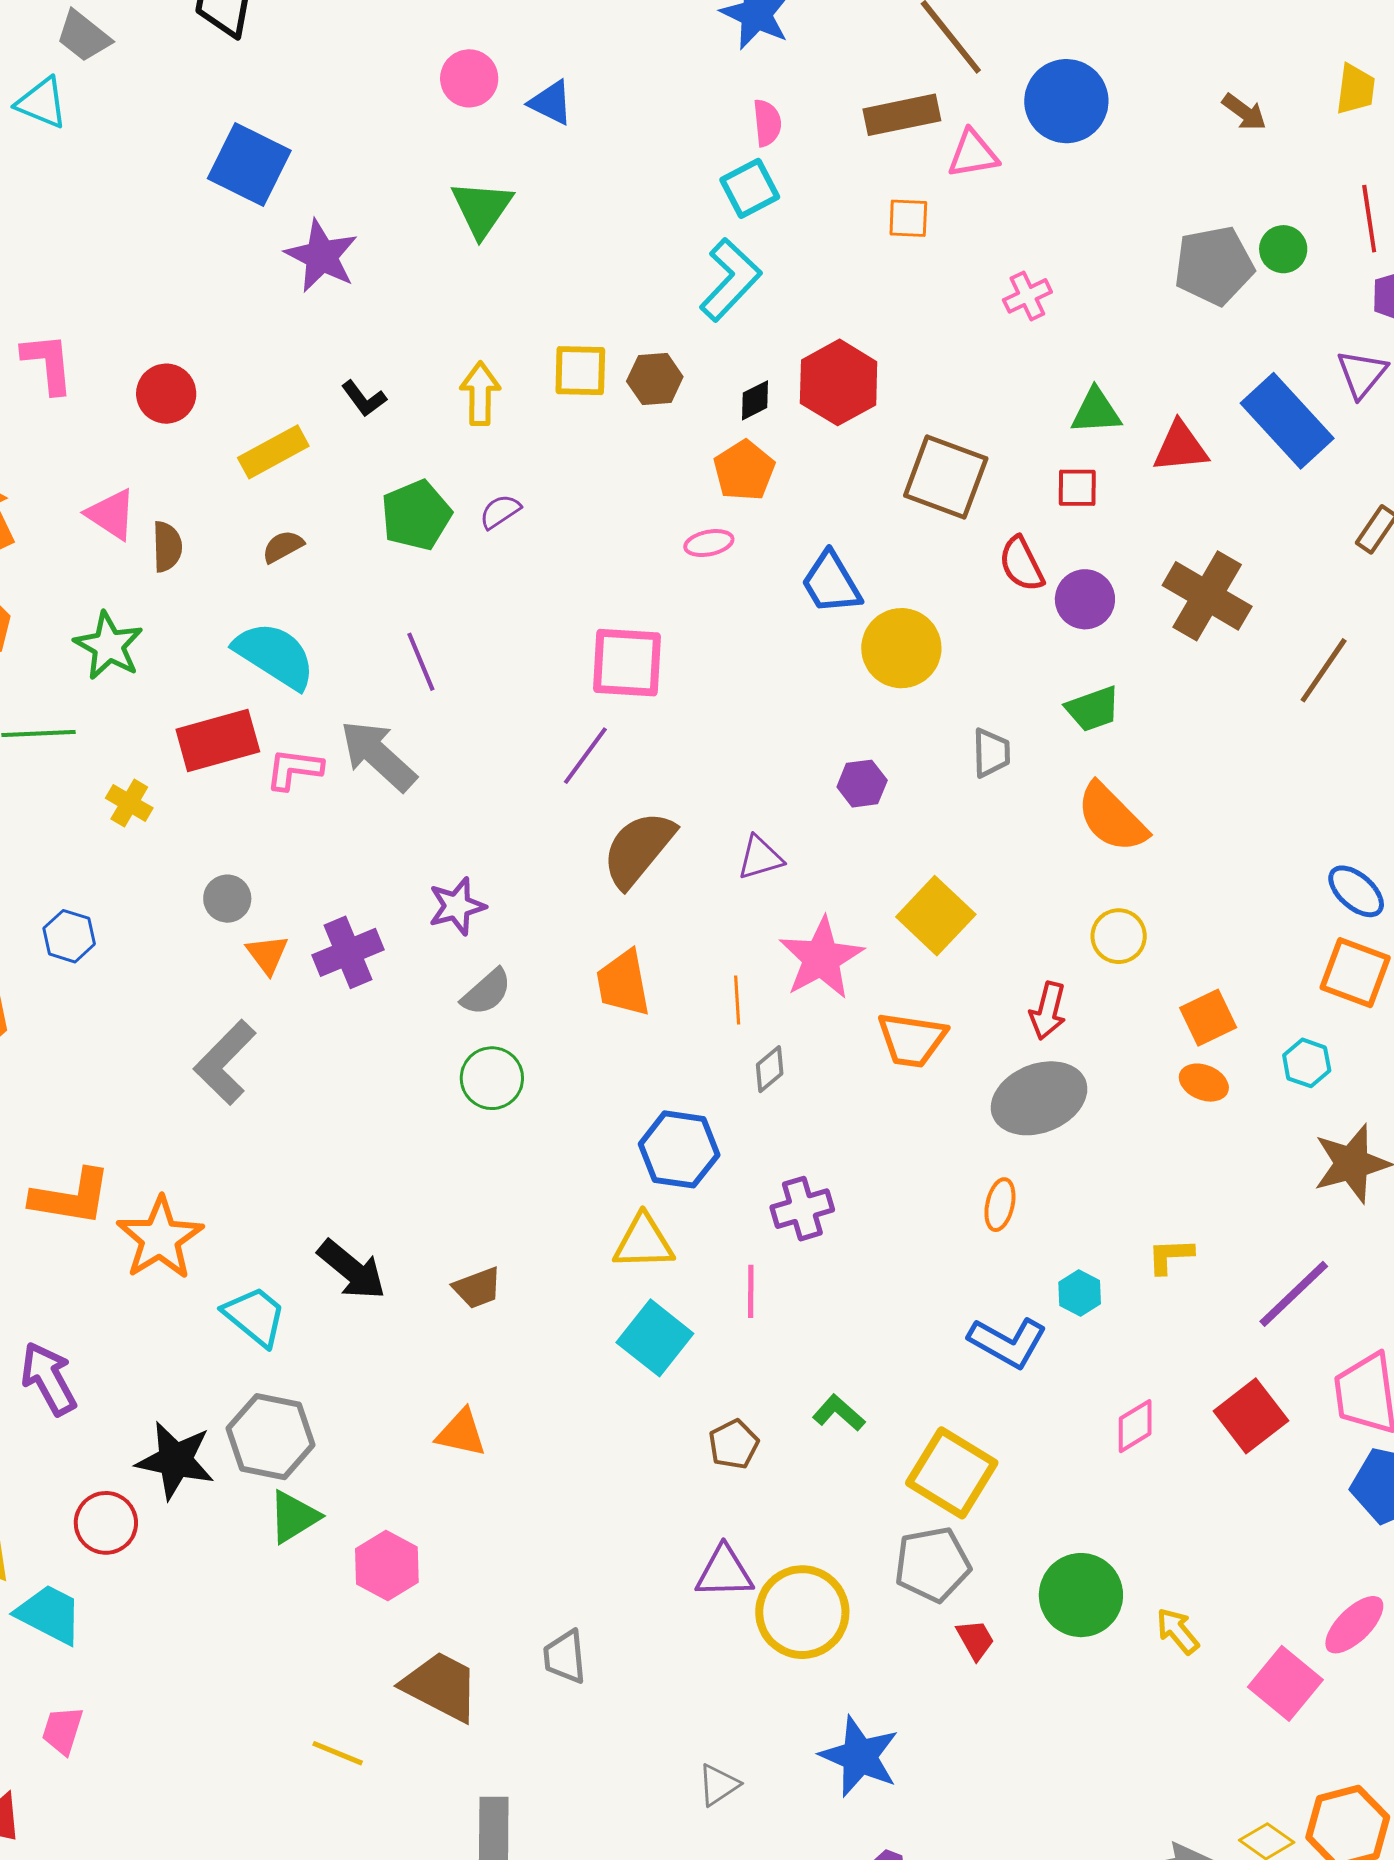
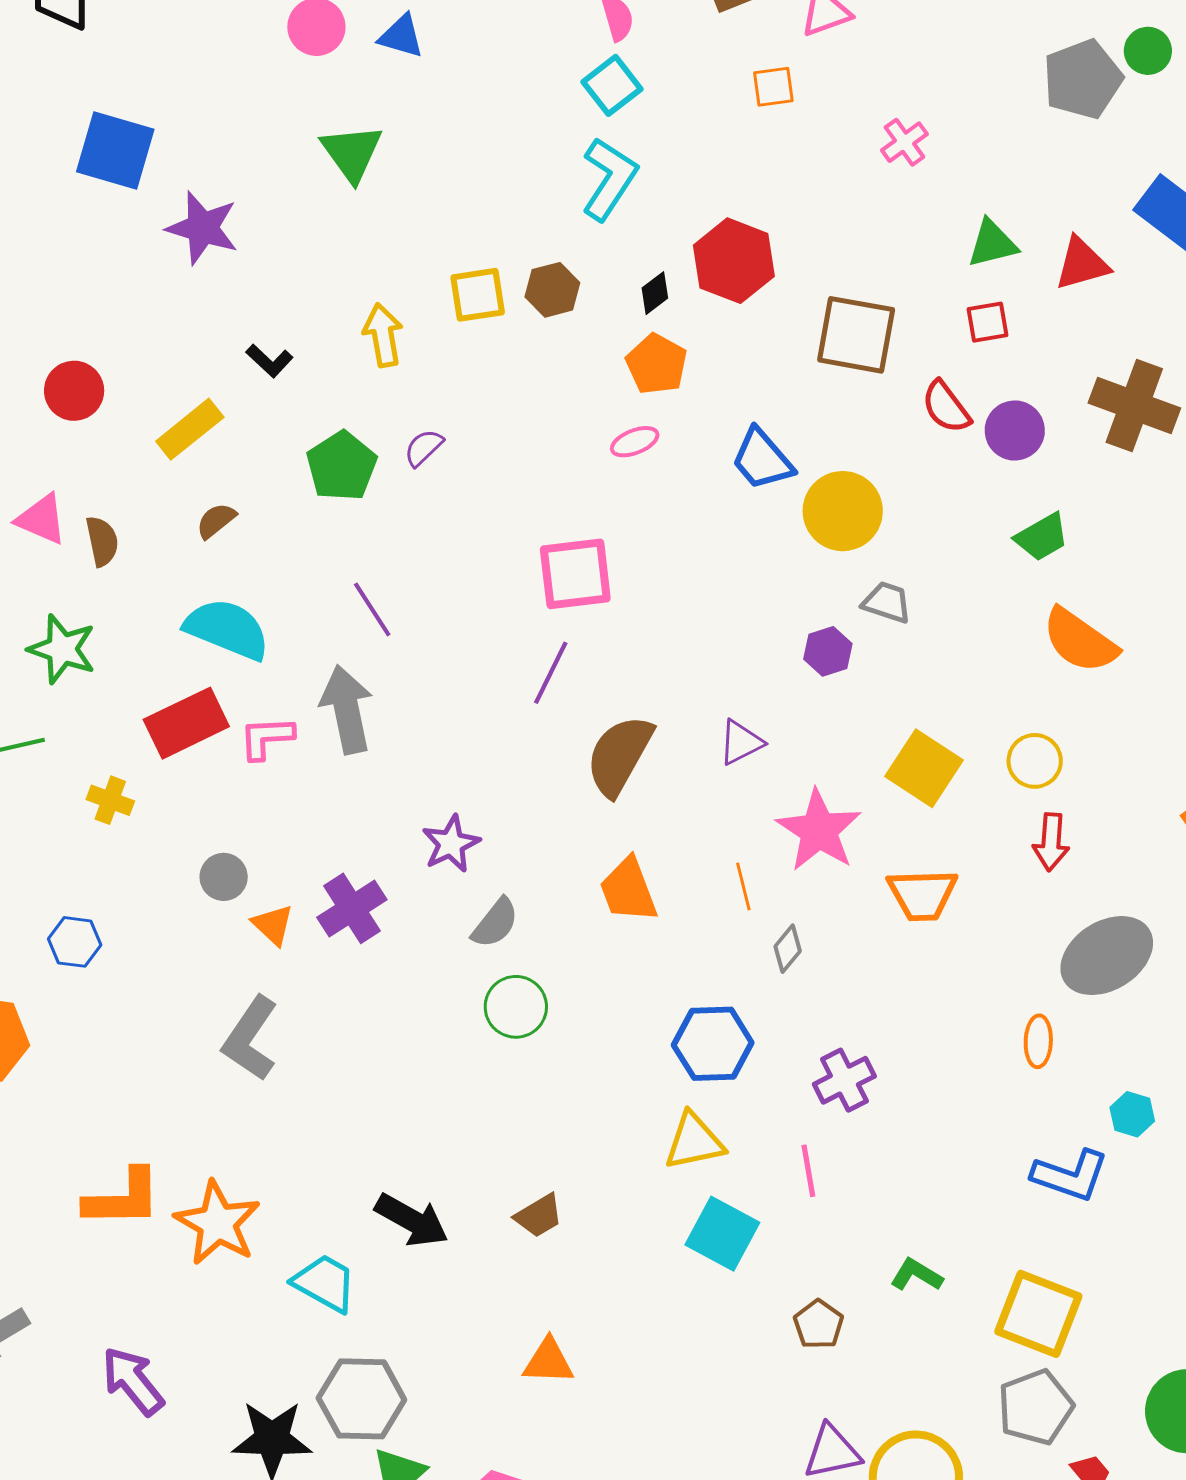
gray trapezoid: (991, 753) -> (887, 602), moved, turned -60
gray arrow: (378, 755) -> (347, 709), turned 46
yellow circle: (1119, 936) -> (1035, 761), moved
gray ellipse: (1039, 1098) -> (1107, 956), moved

